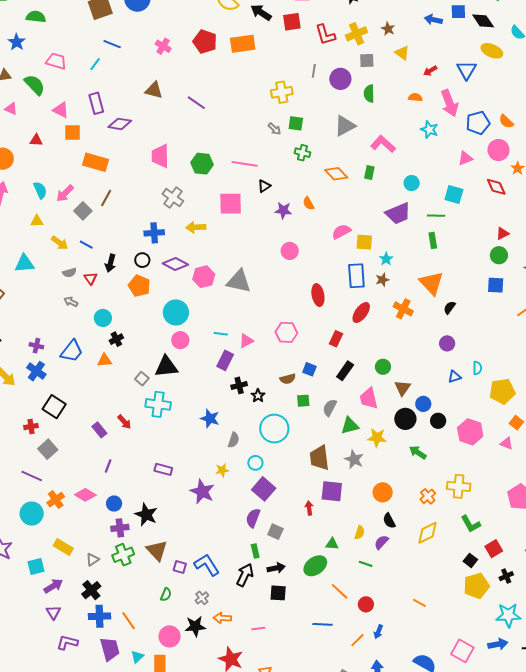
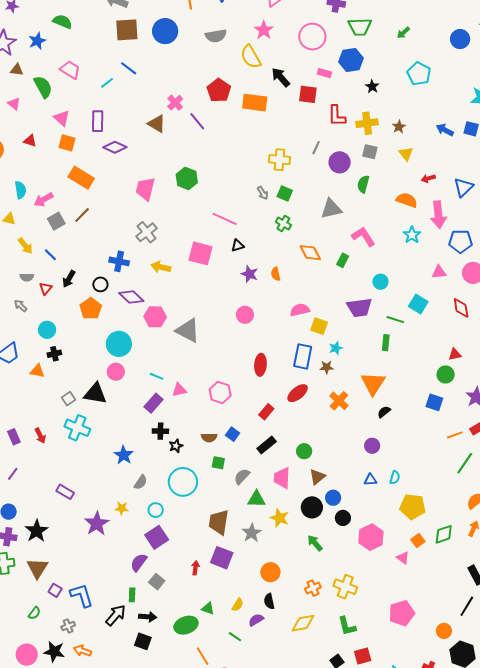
pink cross: (163, 46) -> (175, 103), moved
orange semicircle: (415, 97) -> (407, 200), size x1.5
purple line: (196, 103) -> (197, 121), moved
green hexagon: (202, 164) -> (187, 178), moved

